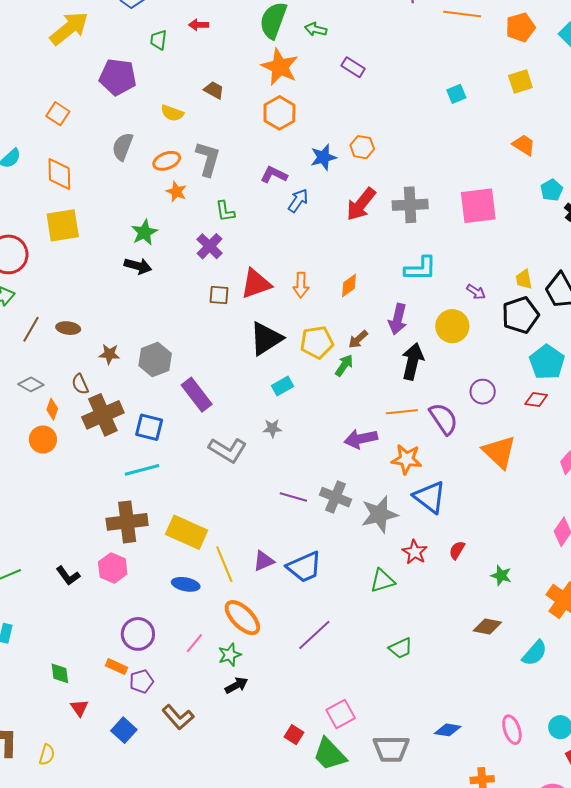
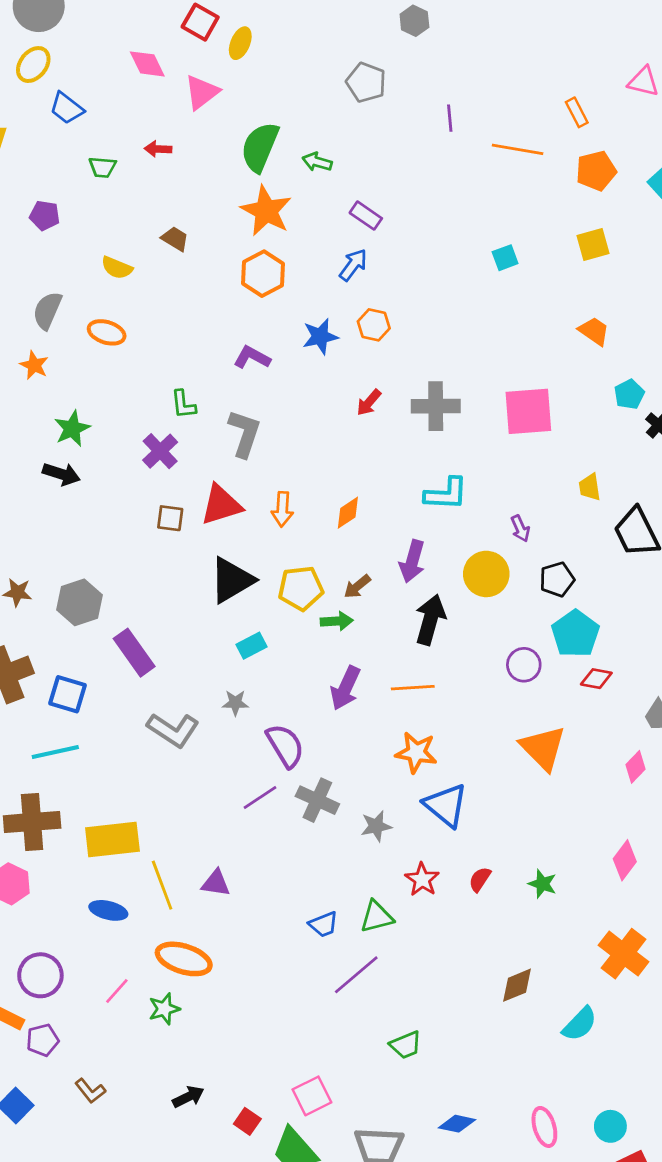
green trapezoid: (159, 40) -> (102, 167), turned -95
purple pentagon: (118, 77) -> (45, 215), size x0.6
gray L-shape: (208, 159) -> (245, 433), moved
orange ellipse: (167, 161) -> (107, 332), turned 36
orange star: (176, 192) -> (34, 365), moved
blue arrow: (298, 201) -> (353, 265), moved
red arrow: (361, 204) -> (369, 403), size x0.6
yellow trapezoid: (524, 279) -> (590, 487), moved
purple arrow: (476, 292) -> (520, 528), turned 30
black pentagon: (520, 315) -> (557, 579), moved, size x0.7
cyan pentagon: (547, 362) -> (575, 634), moved
green arrow: (344, 365) -> (337, 621), turned 50
purple semicircle: (444, 419) -> (285, 746), moved
purple arrow: (361, 439) -> (345, 688), moved, turned -56
purple line: (293, 497) -> (260, 798), turned -52
gray star: (379, 514) -> (376, 826), size x0.6
yellow rectangle: (187, 532) -> (112, 840), turned -33
purple triangle: (264, 561) -> (216, 883), turned 30
blue trapezoid: (304, 567) -> (324, 924), moved, size x0.6
green star: (501, 575) -> (542, 884), moved
orange ellipse: (242, 618) -> (184, 959), turned -30
brown diamond: (487, 627) -> (517, 985), turned -36
purple line: (314, 635) -> (356, 975), moved
green trapezoid: (401, 648) -> (406, 1045), moved
black arrow: (236, 685) -> (188, 1097), moved
brown L-shape: (178, 717) -> (90, 1091), size x0.7

